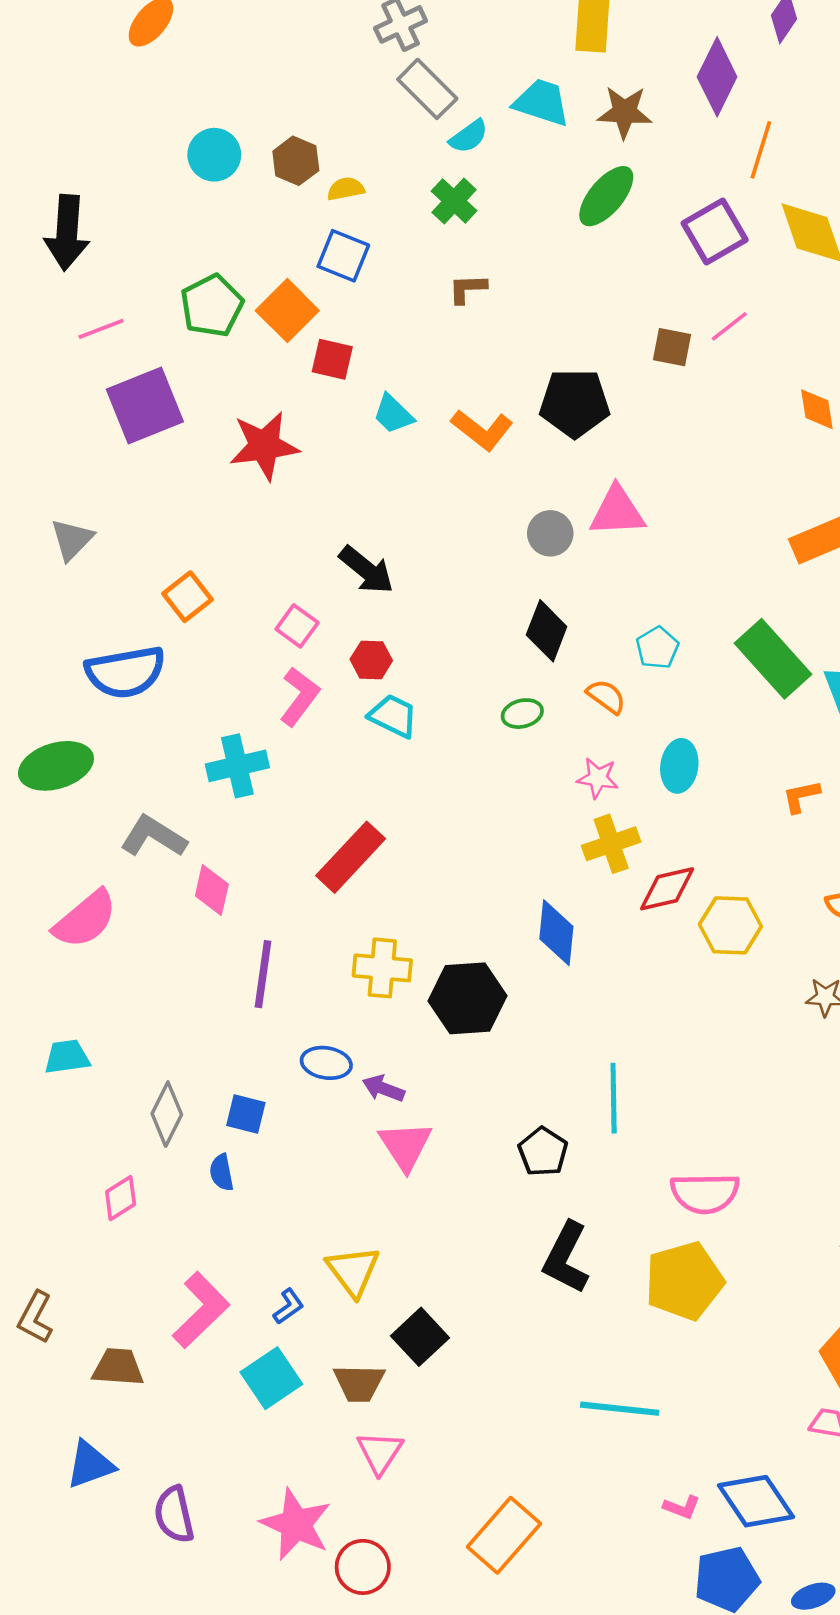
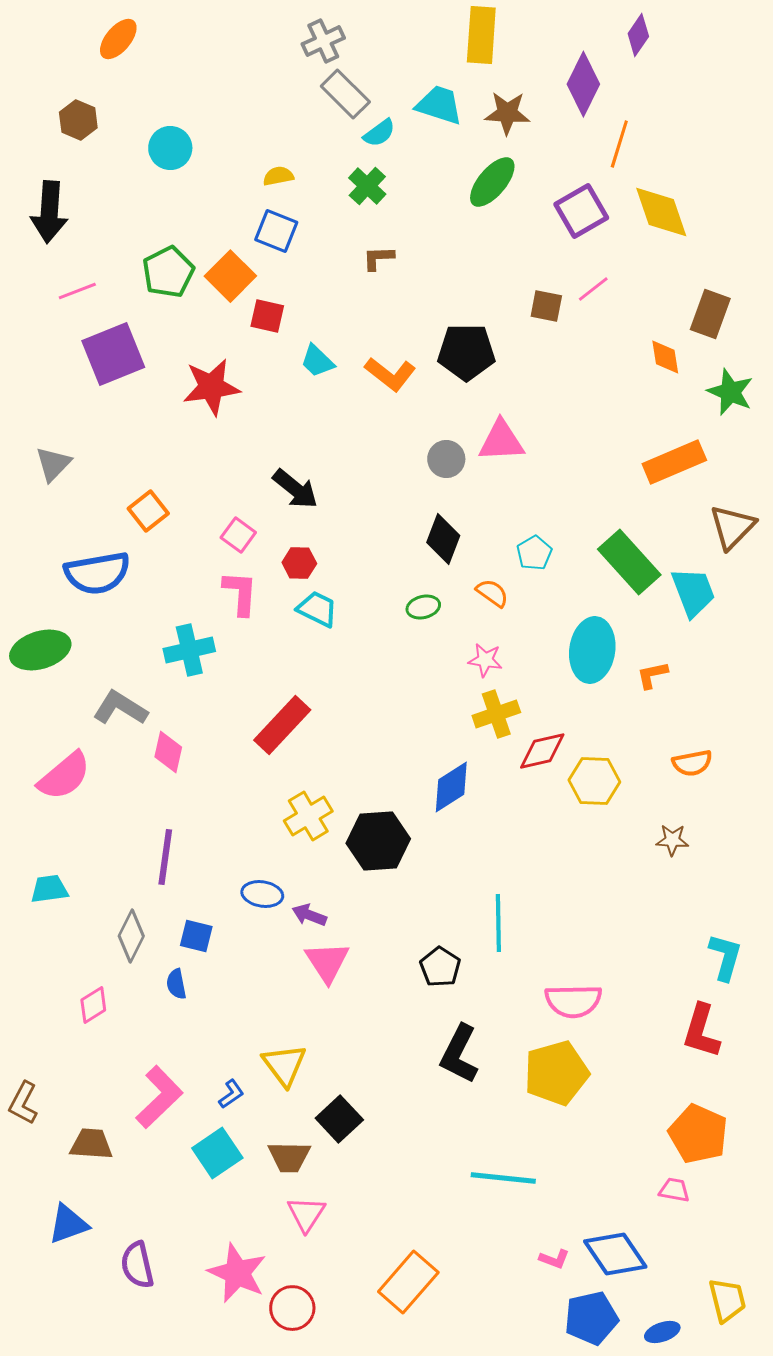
brown hexagon: (296, 161) -> (78, 120), moved
pink L-shape: (299, 696) -> (240, 593), turned -33
cyan ellipse: (679, 766) -> (592, 650), moved, size x1.5
blue diamond: (556, 933) -> (451, 787), turned 52
yellow cross: (382, 968) -> (308, 816), turned -36
purple line: (263, 974) -> (165, 857), moved

